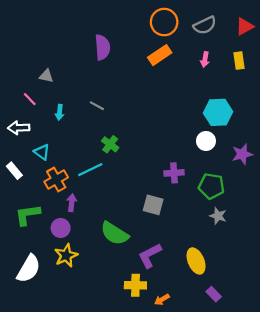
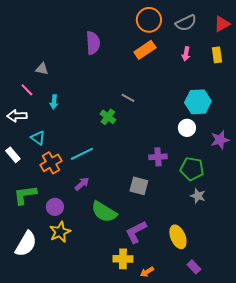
gray line: (97, 106) -> (128, 98), moved
green cross: (110, 144) -> (108, 117), moved
purple arrow: (72, 203) -> (82, 184), moved, turned 42

